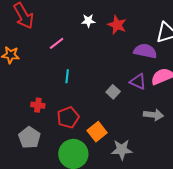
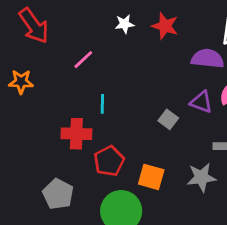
red cross: (38, 105) -> (76, 134), moved, size x1.5
orange square: (97, 132) -> (151, 177), turned -30
gray star: (122, 150) -> (201, 177), moved

